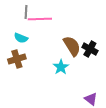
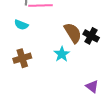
brown cross: (17, 59) -> (22, 58), moved

